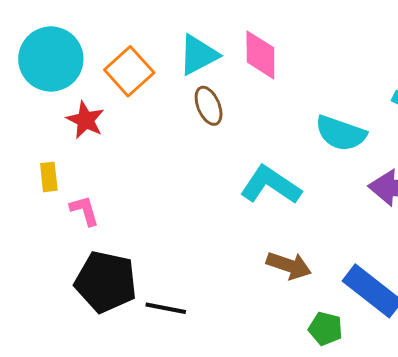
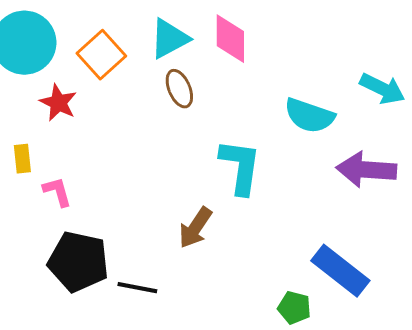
cyan L-shape: (271, 185) -> (240, 167), turned 64
brown arrow: (289, 265) -> (195, 228), moved, turned 105

